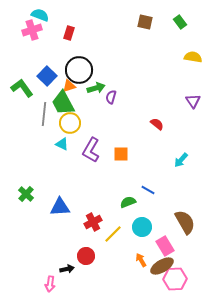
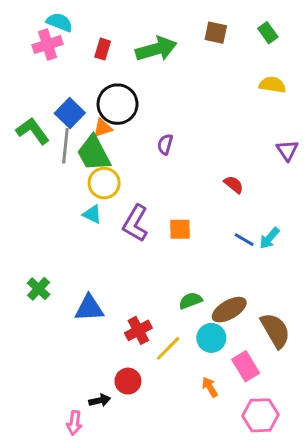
yellow semicircle: (193, 57) -> (272, 85), moved
green arrow: (96, 88) -> (156, 49), moved, size x1.5
gray line: (44, 114) -> (65, 146), moved
blue line: (148, 190) -> (244, 240), moved
brown ellipse: (162, 266) -> (229, 310), moved

